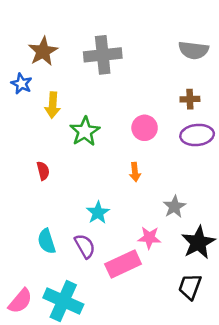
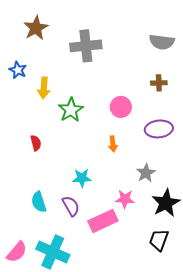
brown star: (43, 51) -> (36, 28), moved
purple ellipse: (197, 135) -> (159, 129), moved
cyan star: (98, 213) -> (82, 178), turned 30

